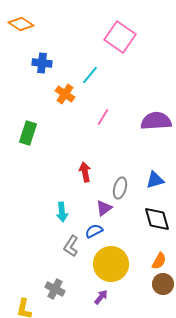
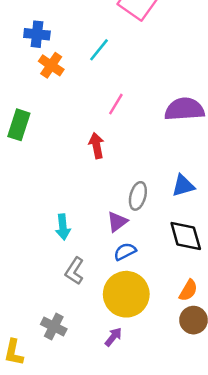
orange cross: (65, 94) -> (51, 65), moved
red arrow: (85, 172) -> (96, 145), moved
blue semicircle: (94, 231) -> (125, 252), moved

